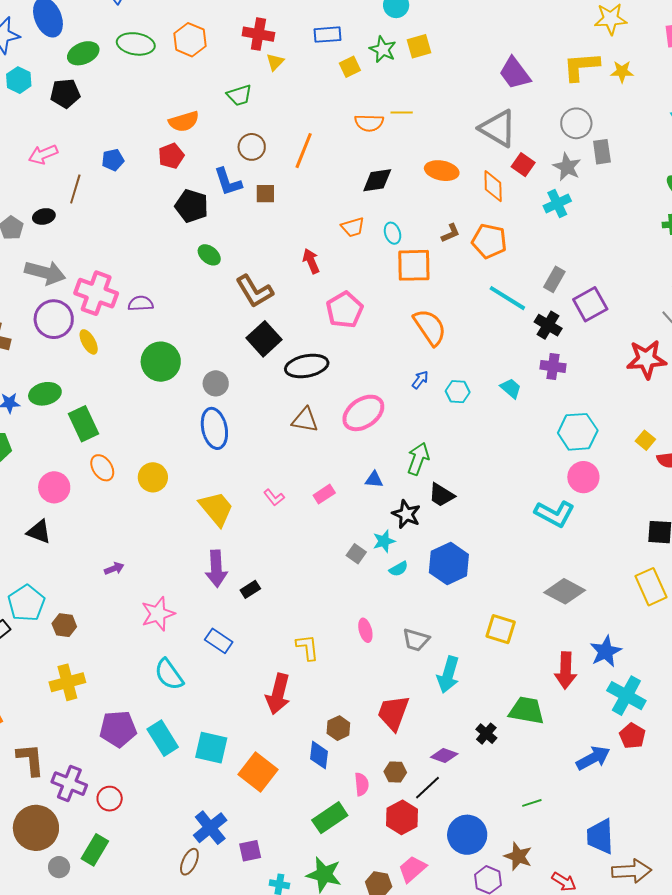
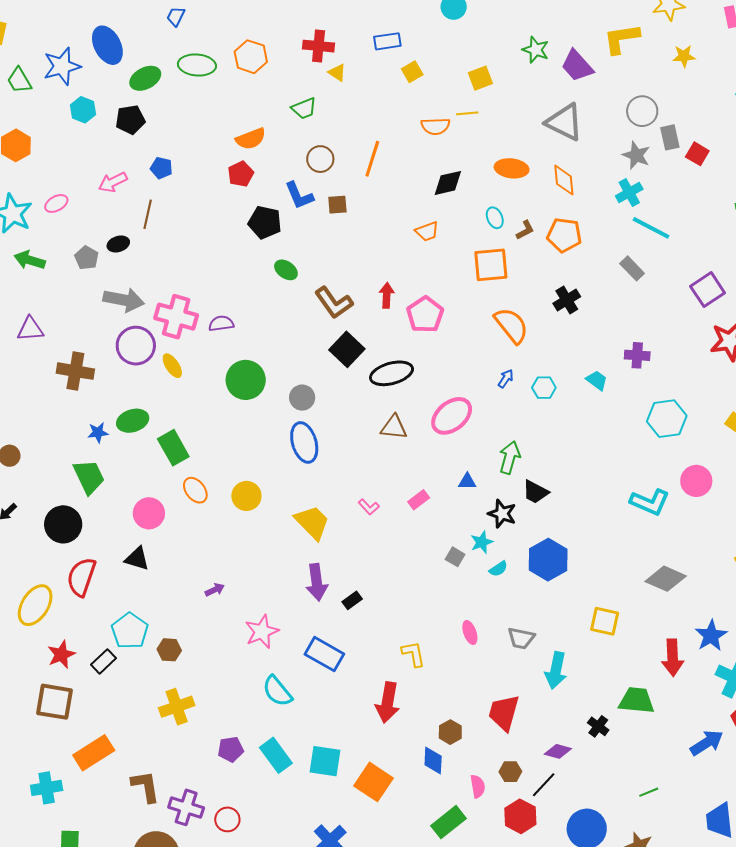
yellow square: (419, 46) -> (480, 78), moved
green star: (383, 49) -> (536, 50), moved
yellow triangle: (275, 62) -> (337, 73), turned -36
yellow L-shape: (581, 66) -> (621, 39), moved
blue pentagon: (113, 160) -> (161, 168), moved, turned 30
red square: (523, 165) -> (697, 154), moved
cyan ellipse: (393, 233) -> (495, 218), moved
red arrow: (311, 261) -> (387, 295), moved, turned 30
gray rectangle: (554, 279) -> (632, 268), turned -70
cyan line: (507, 298) -> (651, 228), moved
purple square: (590, 304) -> (708, 290), moved
black cross: (548, 325) -> (567, 300), moved, turned 32
pink circle: (583, 477) -> (696, 481), moved
blue rectangle: (219, 641) -> (324, 654), size x1.4
purple pentagon: (118, 729) -> (231, 749), size x0.7

